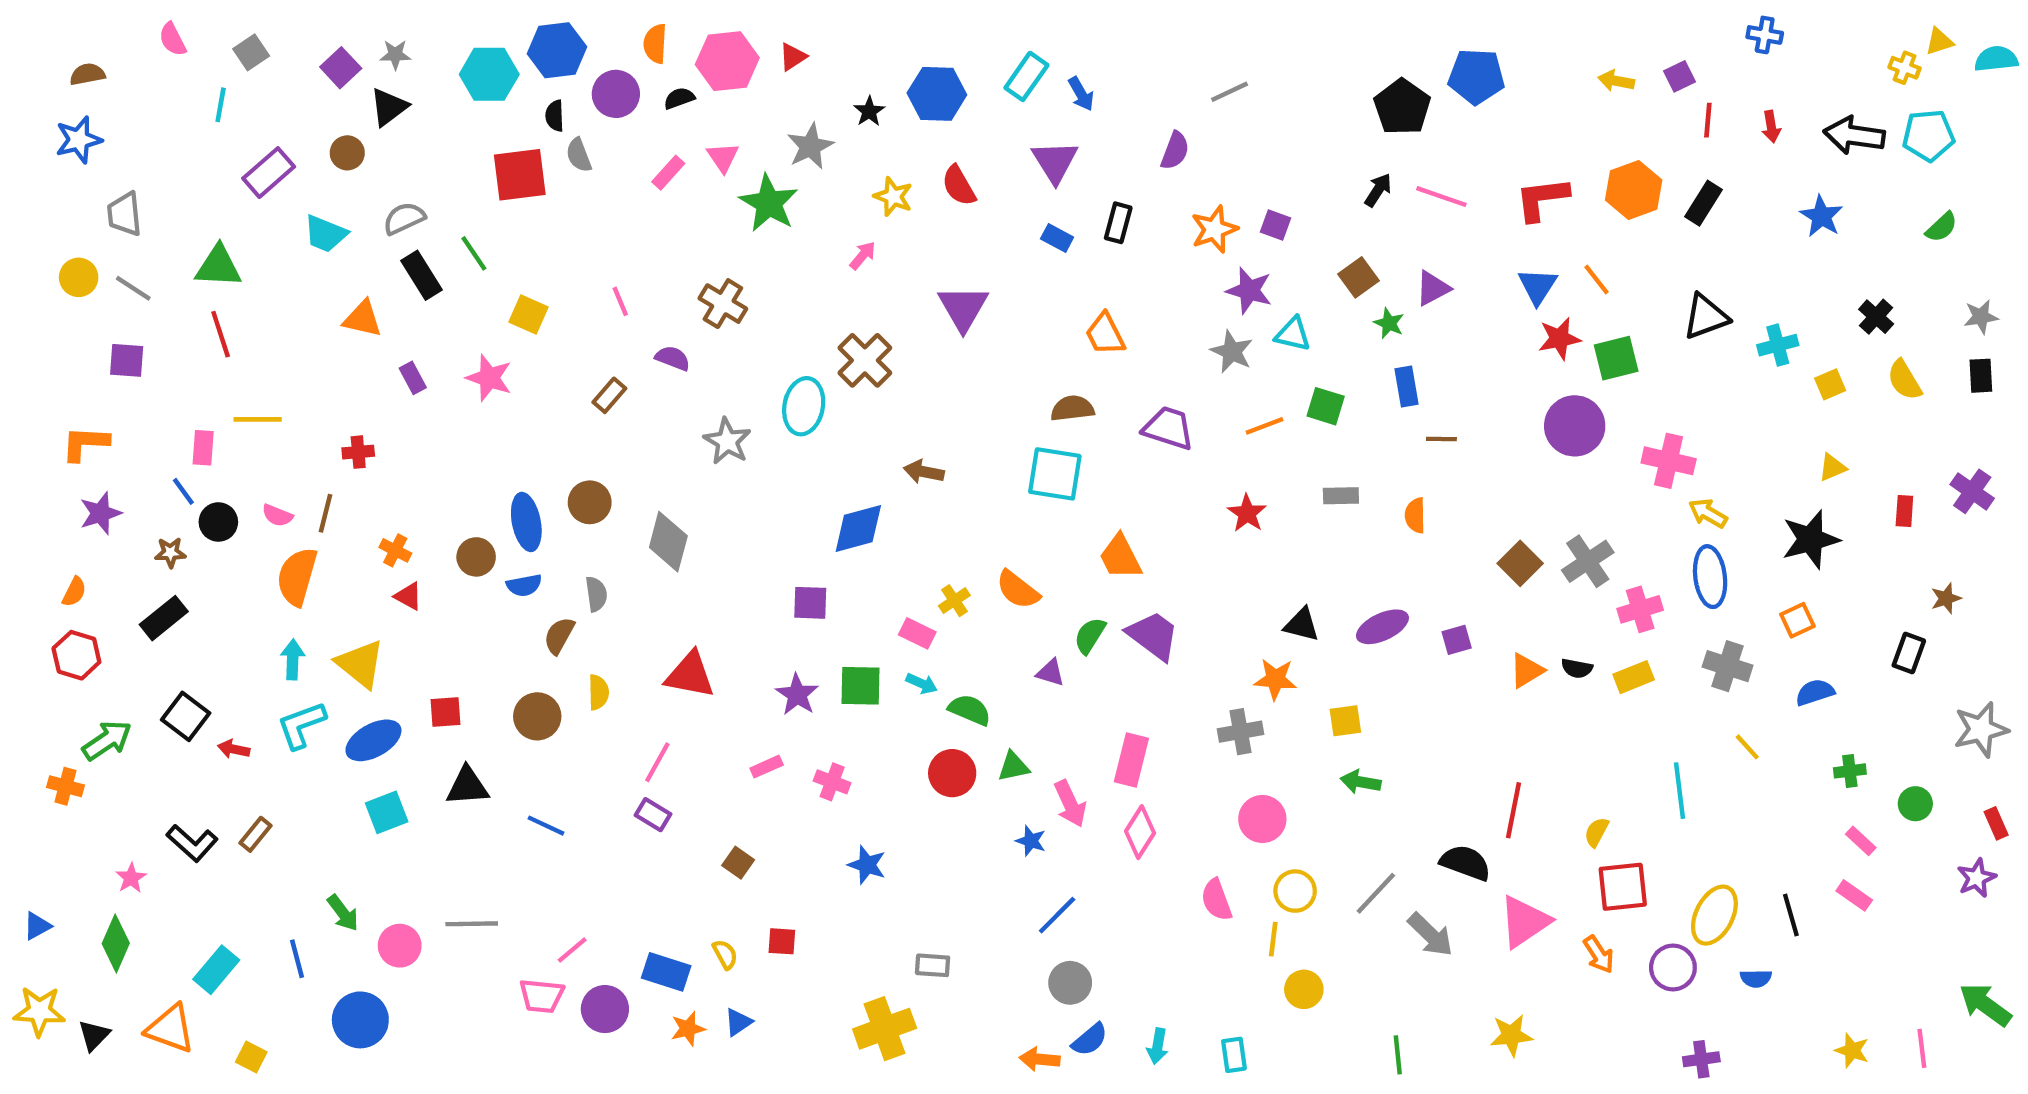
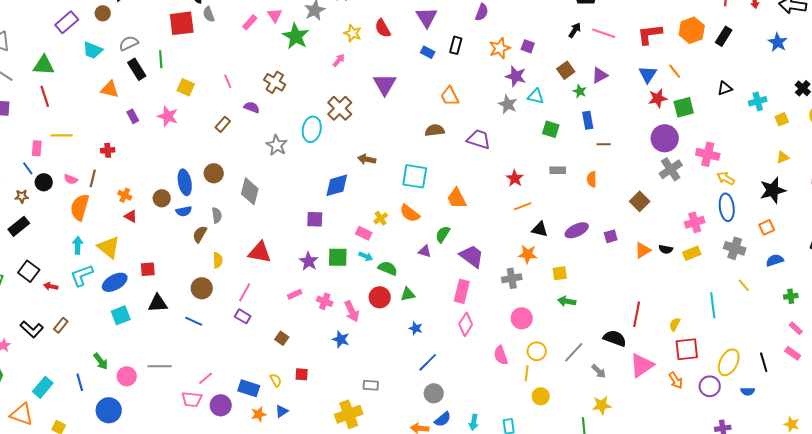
green line: (474, 253) -> (161, 59), turned 30
black triangle: (1706, 317) -> (725, 88), size x0.7
orange line: (1265, 426) -> (523, 206), moved
cyan square: (1055, 474) -> (415, 176), moved
gray cross: (1588, 561) -> (671, 169), moved
purple trapezoid: (1153, 636) -> (472, 256), moved
brown circle: (537, 716) -> (202, 288), moved
pink arrow: (1070, 804) -> (352, 311), moved
gray arrow: (1431, 935) -> (599, 371), size x0.7
yellow star: (1511, 1035) -> (602, 405), moved

